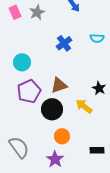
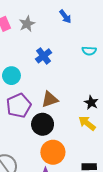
blue cross: (64, 43) -> (44, 56), moved
yellow arrow: (84, 106) -> (87, 123), moved
orange circle: (62, 136) -> (53, 152), size x1.5

